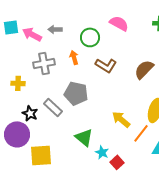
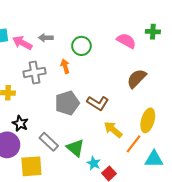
pink semicircle: (119, 23) -> (126, 41), moved
brown L-shape: (106, 65) -> (98, 103), moved
gray pentagon: (76, 93) -> (67, 103), turned -30
gray rectangle: (53, 107) -> (49, 142), moved

